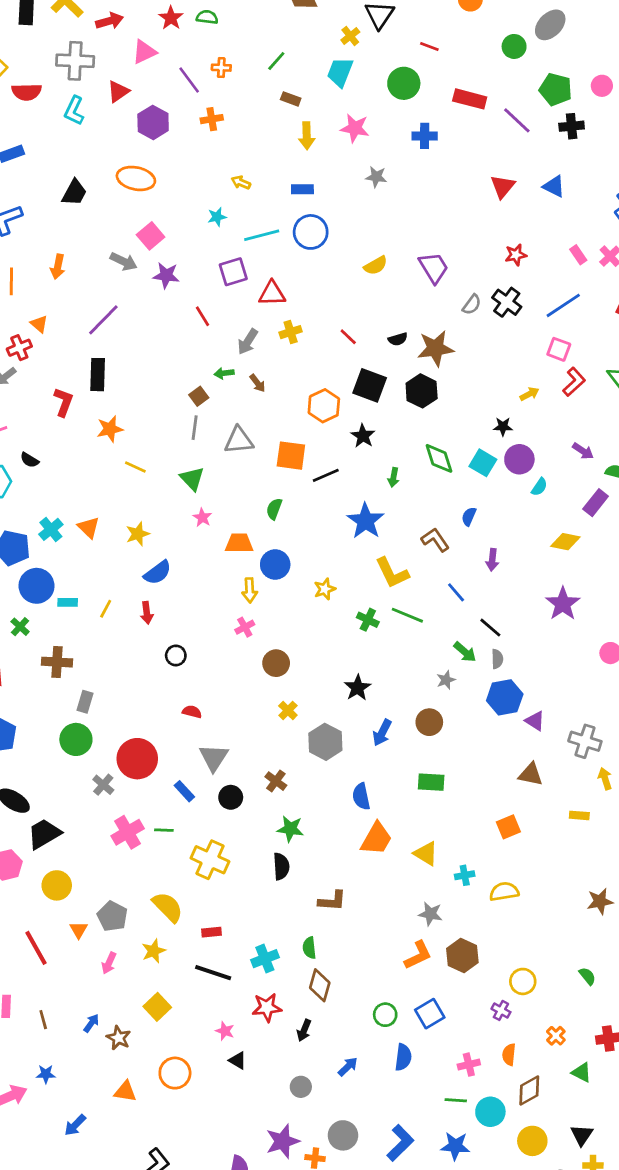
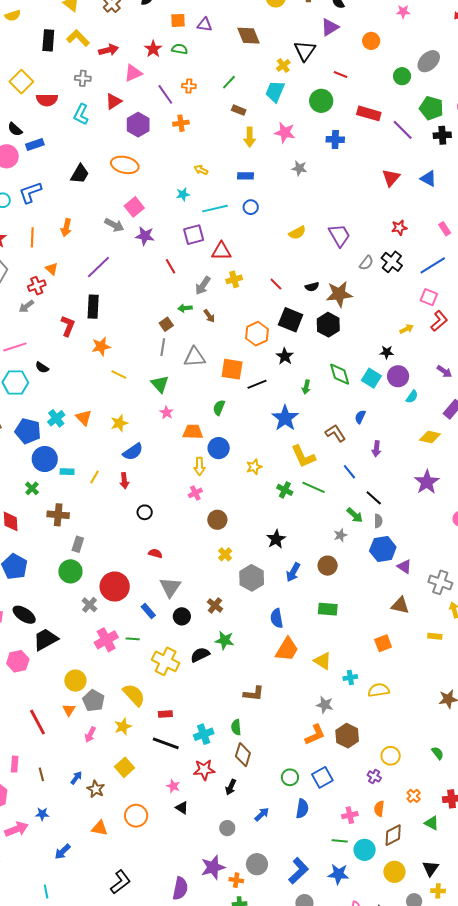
gray cross: (75, 61) -> (83, 78), size x0.6
blue circle: (311, 232) -> (251, 207), size x0.6
black semicircle: (281, 866) -> (200, 655), moved, turned -114
yellow circle: (57, 885) -> (75, 681), moved

